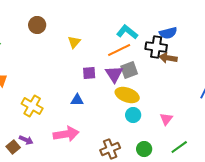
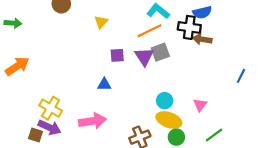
yellow ellipse: (127, 95) -> (169, 120), moved
yellow cross: (32, 106) -> (51, 108), moved
purple arrow: (26, 140) -> (49, 127), size x1.5
brown square: (13, 147) -> (35, 135), turned -32

